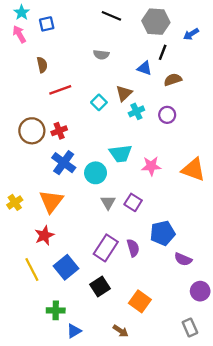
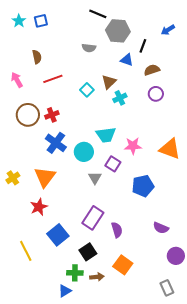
cyan star: (22, 13) -> (19, 21), moved
gray hexagon: (156, 22) -> (118, 31), moved
pink arrow: (19, 34) -> (17, 80), moved
purple circle: (167, 115) -> (156, 94), moved
purple square: (133, 202) -> (113, 164), moved
blue pentagon: (163, 233) -> (143, 186), moved
purple semicircle: (133, 248) -> (117, 230), moved
yellow line: (32, 270) -> (26, 251), moved
green cross: (56, 310) -> (75, 273), moved
brown arrow: (121, 331) -> (97, 277), moved, turned -40

